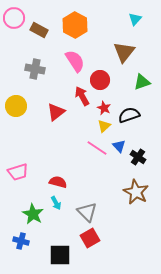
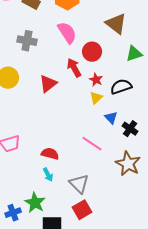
brown triangle: (124, 52) -> (116, 24), turned -30
pink line: (97, 148) -> (92, 144), moved
green star: (33, 214) -> (35, 203), moved
blue cross: (21, 241) -> (13, 213), turned -35

